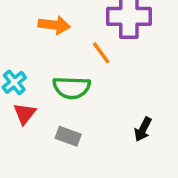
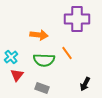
orange arrow: (54, 25) -> (39, 35), moved
orange line: (101, 53) -> (67, 53), moved

